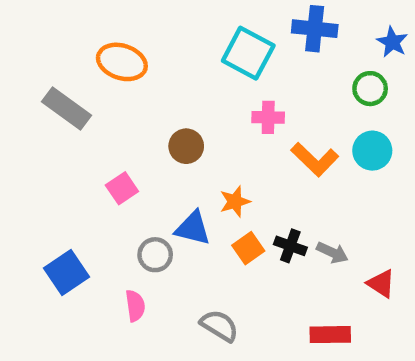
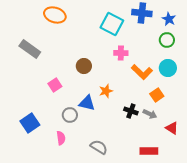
blue star: (392, 42) -> (169, 19), moved
orange ellipse: (122, 62) -> (55, 15), moved
orange square: (248, 248) -> (157, 95), moved

